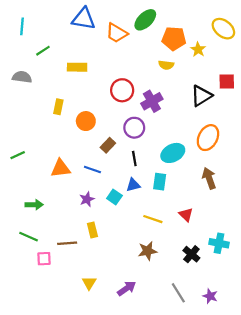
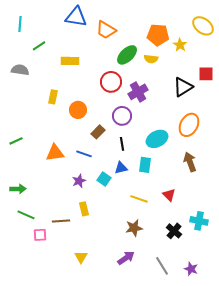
green ellipse: (145, 20) -> (127, 55), moved
green arrow: (34, 205) -> (18, 189), moved
purple arrow: (127, 288) -> (126, 258), moved

